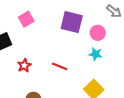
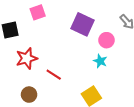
red star: (24, 65) -> (27, 58), size x1.5
red line: (60, 66) -> (54, 75), moved

